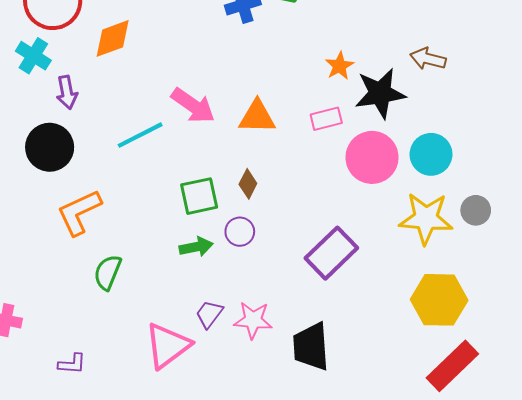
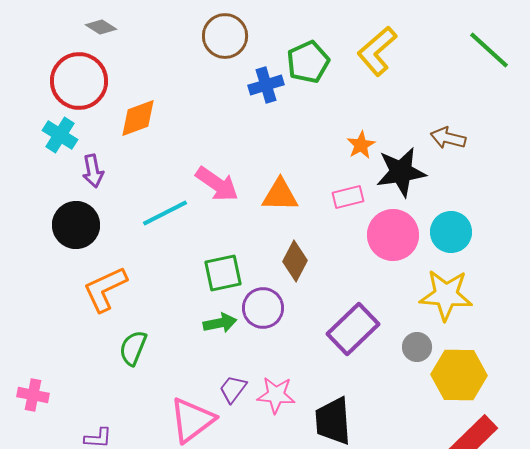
brown diamond: (248, 184) -> (295, 261), moved, size x1.4
gray circle: (476, 210) -> (417, 347), moved
purple circle: (240, 232) -> (263, 308), size x1.4

